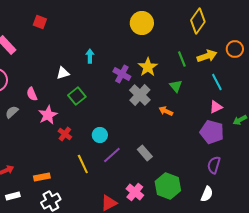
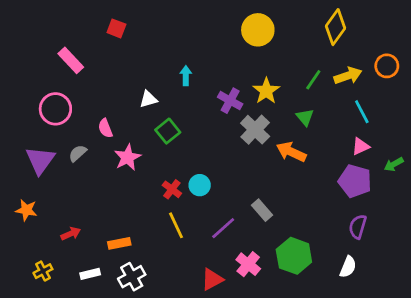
green line: (182, 59) -> (313, 80), turned 56
orange arrow: (166, 111) -> (291, 152), size x1.5
red cross: (65, 134) -> (172, 189), moved
purple line: (112, 155) -> (223, 228), moved
white rectangle: (13, 196) -> (90, 274), moved

